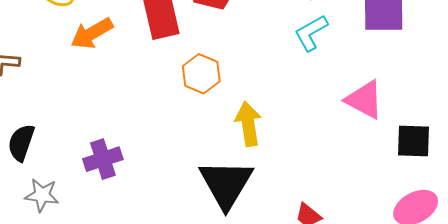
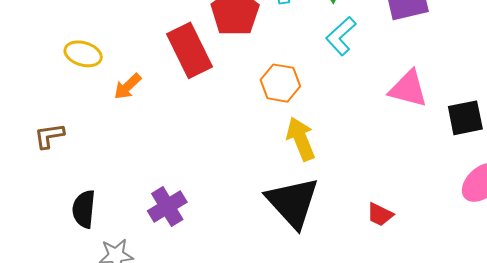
orange arrow: (92, 33) -> (128, 86), size x0.7
orange hexagon: (201, 74) -> (280, 83), moved

